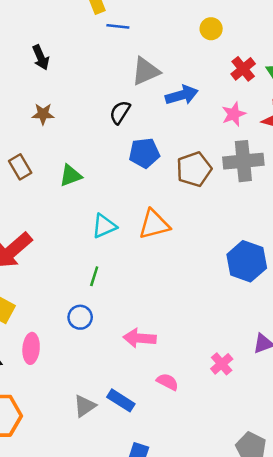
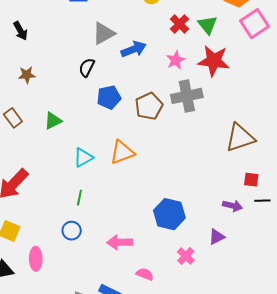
blue hexagon: (247, 261) -> (169, 214), moved

